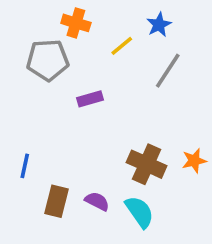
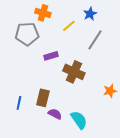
brown cross: (147, 164) -> (74, 72), moved
blue line: (25, 166) -> (19, 103), moved
brown rectangle: (56, 201) -> (43, 98), moved

